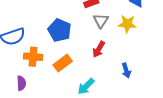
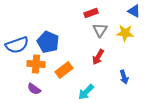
blue pentagon: (59, 30) -> (48, 42), moved
purple semicircle: (21, 83) -> (34, 89), moved, turned 128

